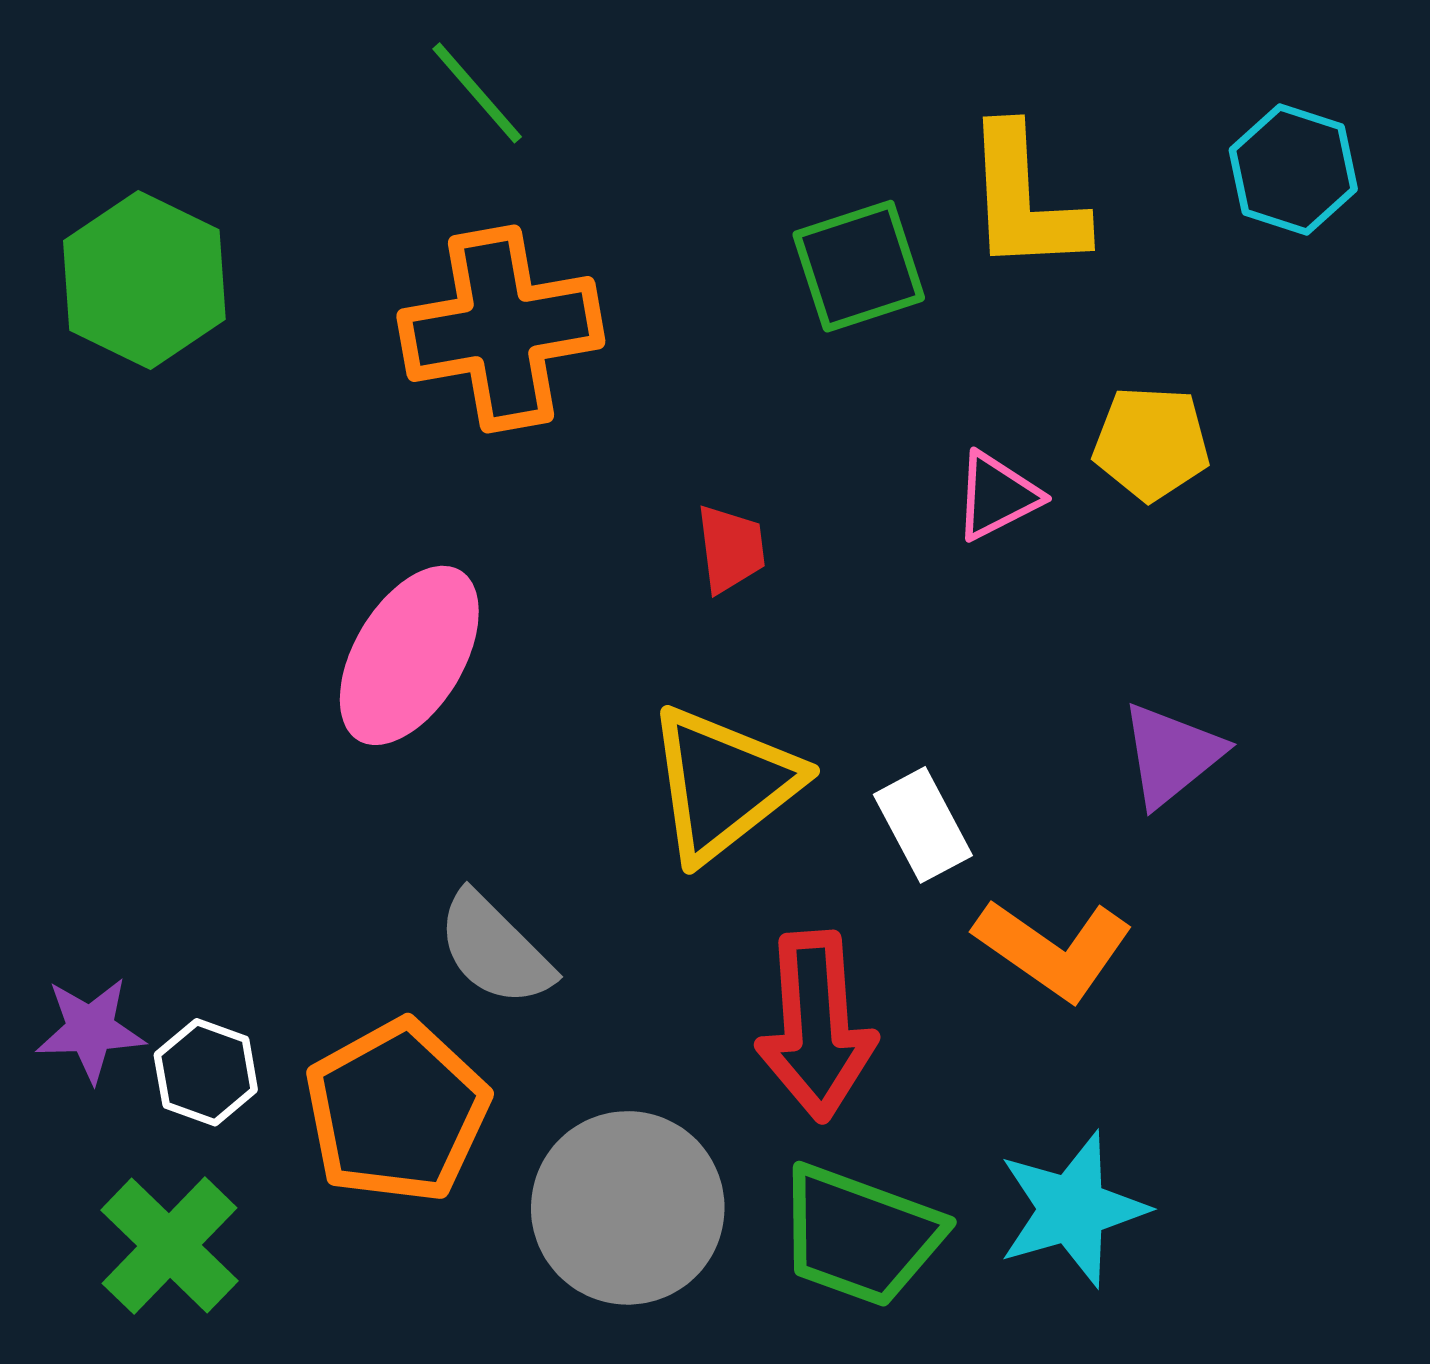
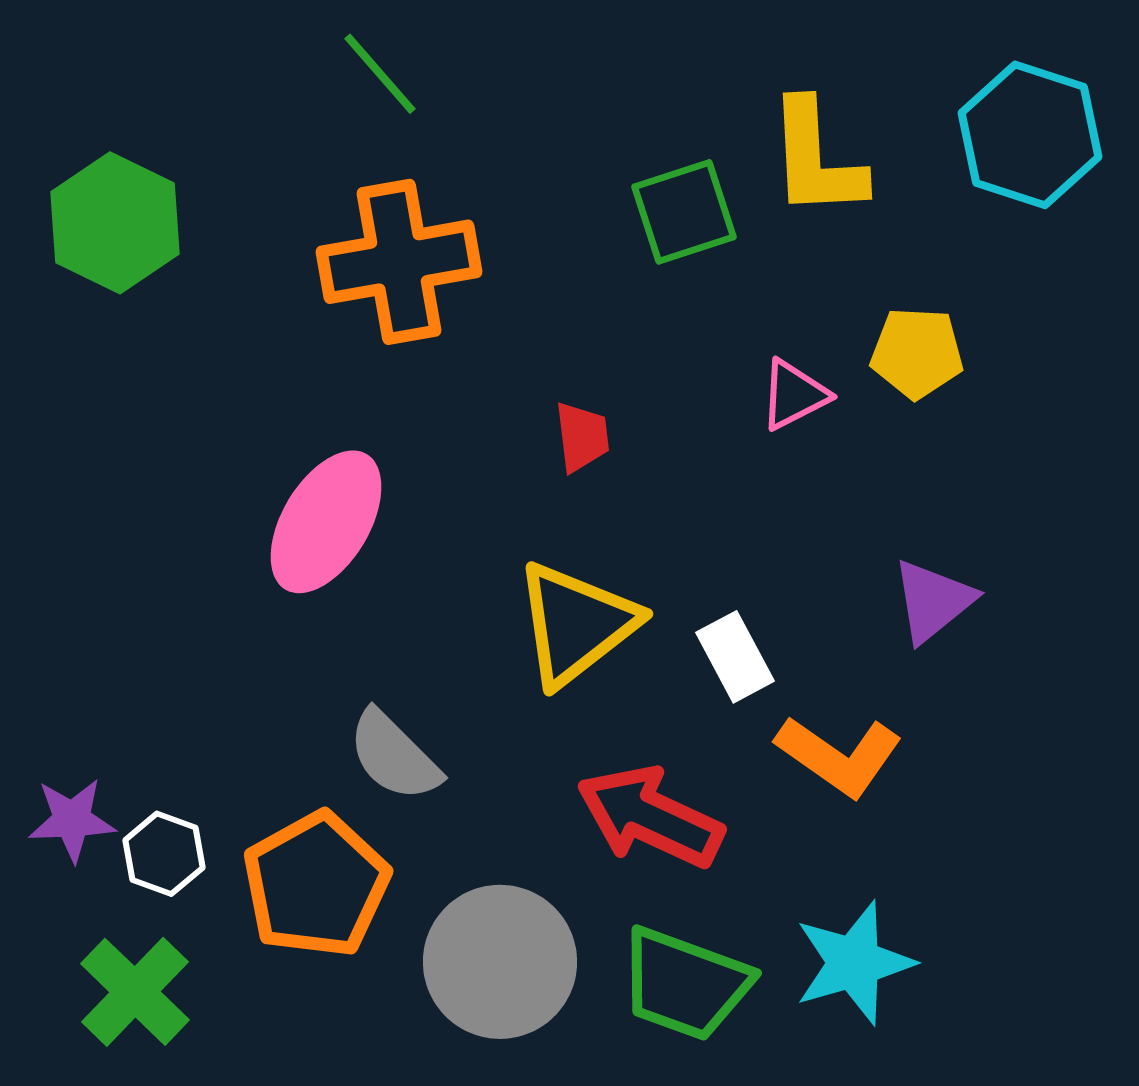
cyan hexagon: (1293, 170) -> (1030, 135), size x1.4
red arrow: (816, 1026) -> (650, 817), turned 119

